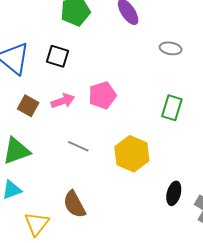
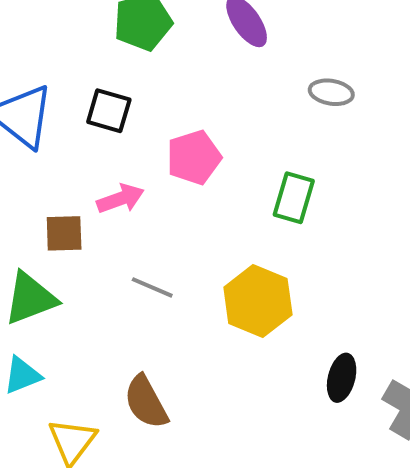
pink pentagon: (102, 95) -> (194, 157), moved
brown square: (28, 106) -> (64, 233), moved, turned -30
green rectangle: (172, 108) -> (294, 198), moved

